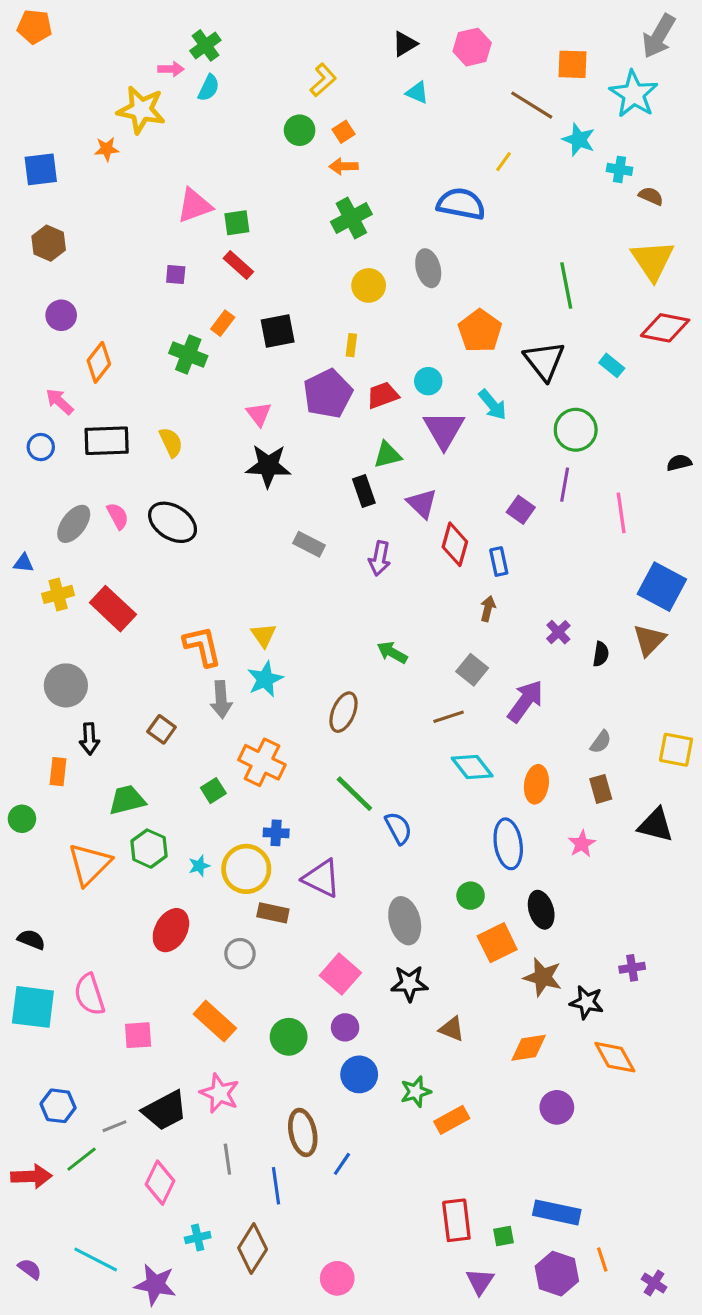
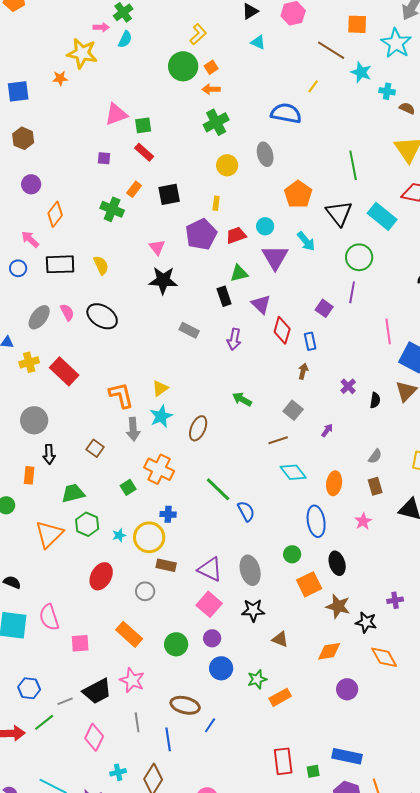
green circle: (300, 130) -> (183, 66), size x1.5
cyan rectangle: (612, 365) -> (382, 216), size x1.8
pink line: (621, 513) -> (388, 331), moved
yellow triangle: (264, 635) -> (160, 388), turned 30
purple arrow: (525, 701) -> (327, 430), size x0.5
brown ellipse: (344, 712) -> (198, 428), moved
purple triangle: (322, 878) -> (210, 569), moved
brown ellipse: (303, 1132) -> (185, 705), turned -64

